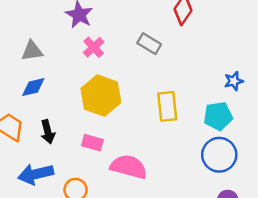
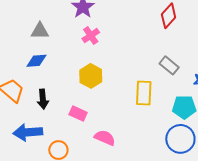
gray rectangle: (149, 44) -> (169, 65), moved
yellow hexagon: (101, 96) -> (91, 76), size x0.7
pink semicircle: (129, 167) -> (105, 138), size x0.7

